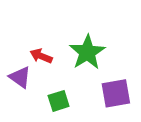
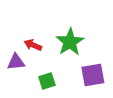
purple triangle: (20, 77) -> (16, 62), turned -42

